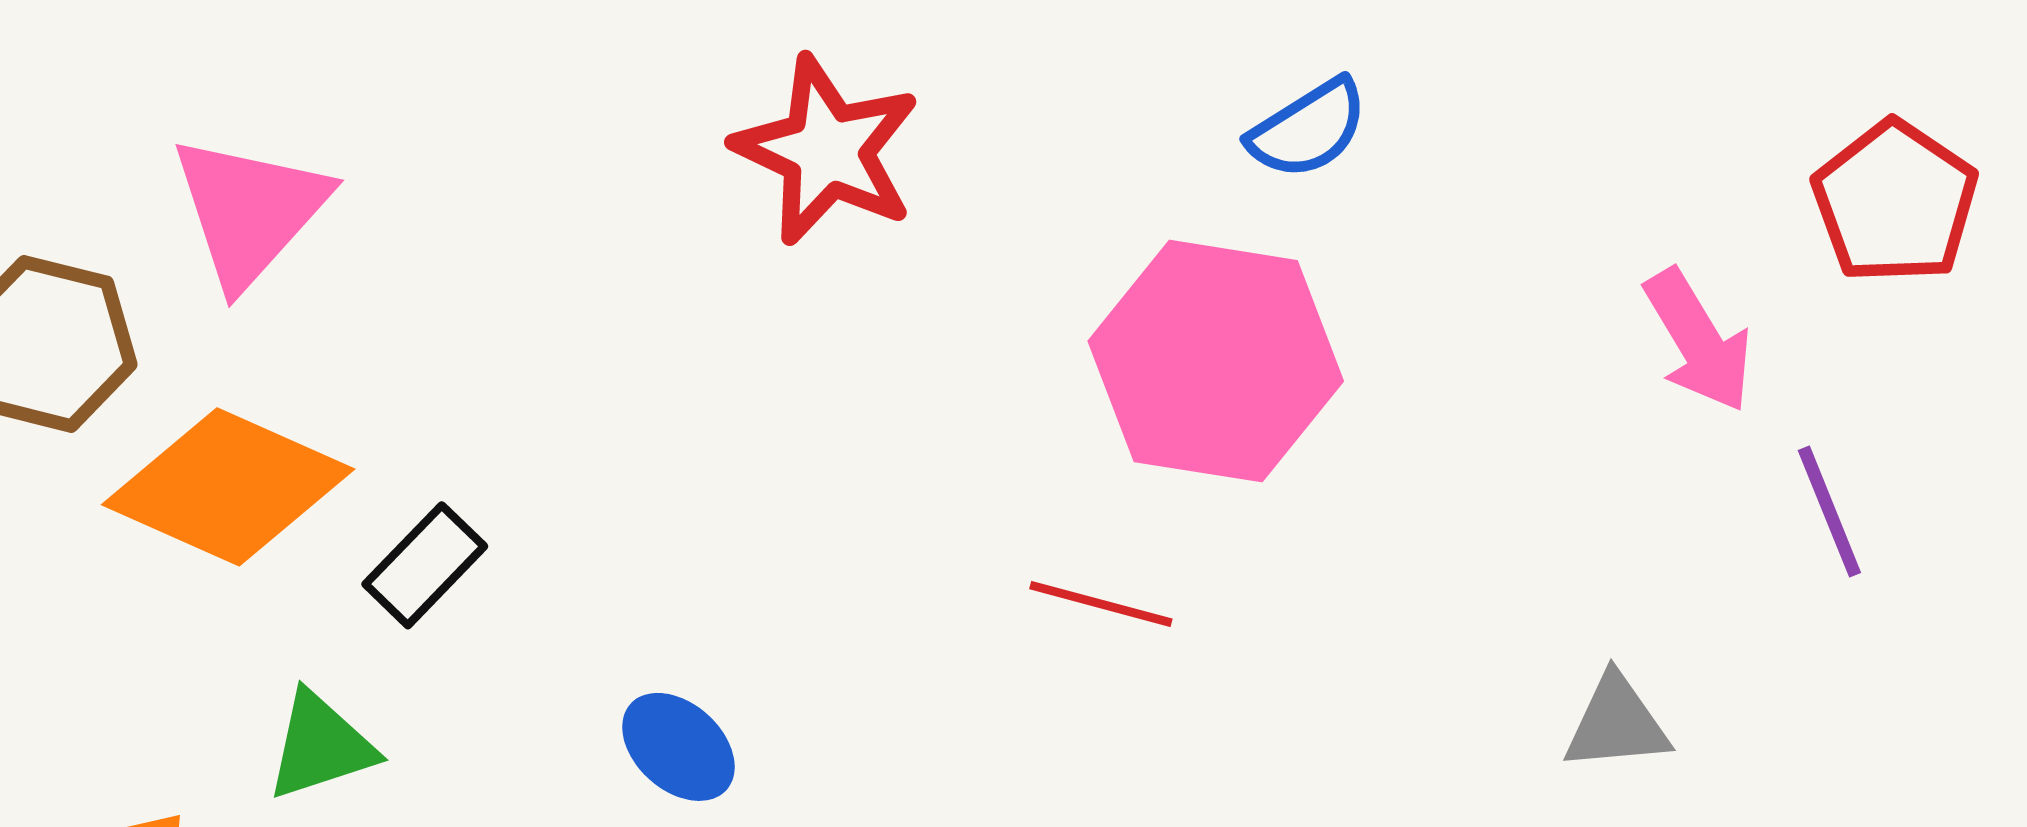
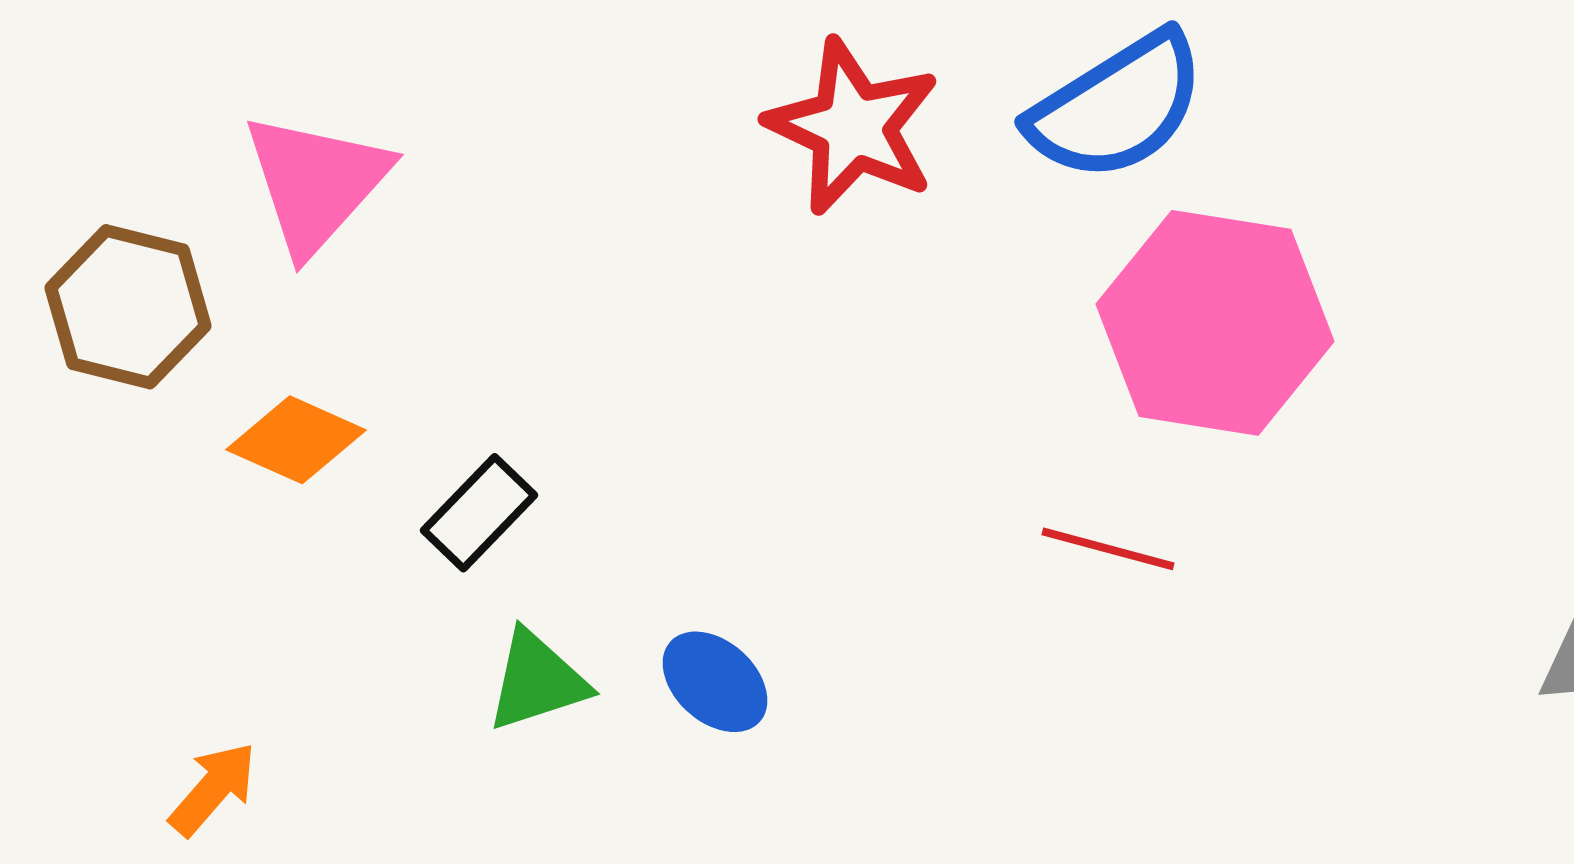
blue semicircle: (1308, 129) -> (1117, 107), moved, size x1.6
orange diamond: (228, 487) -> (296, 440), size x0.6
green triangle: (321, 746) -> (537, 681), moved

